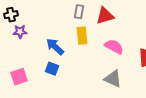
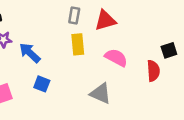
blue arrow: (55, 47) -> (30, 53), moved
gray triangle: (113, 79) -> (101, 94), moved

